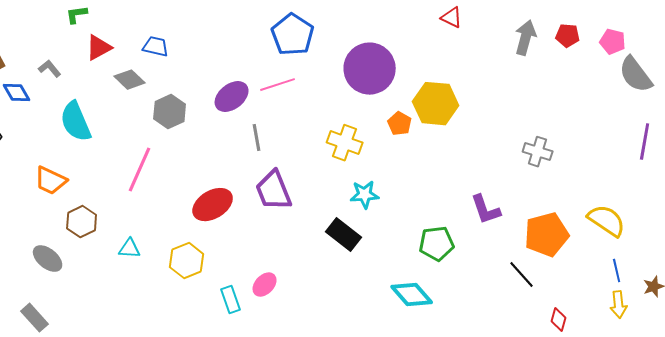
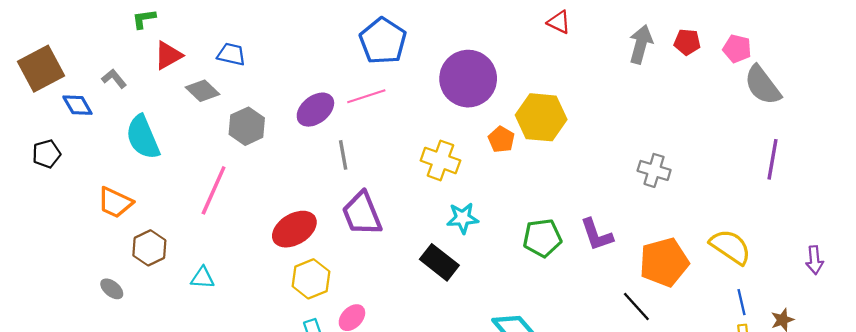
green pentagon: (437, 244) -> (542, 238), moved
gray ellipse: (48, 259) -> (112, 289), size x0.7
yellow hexagon: (187, 261) -> (311, 279), moved

